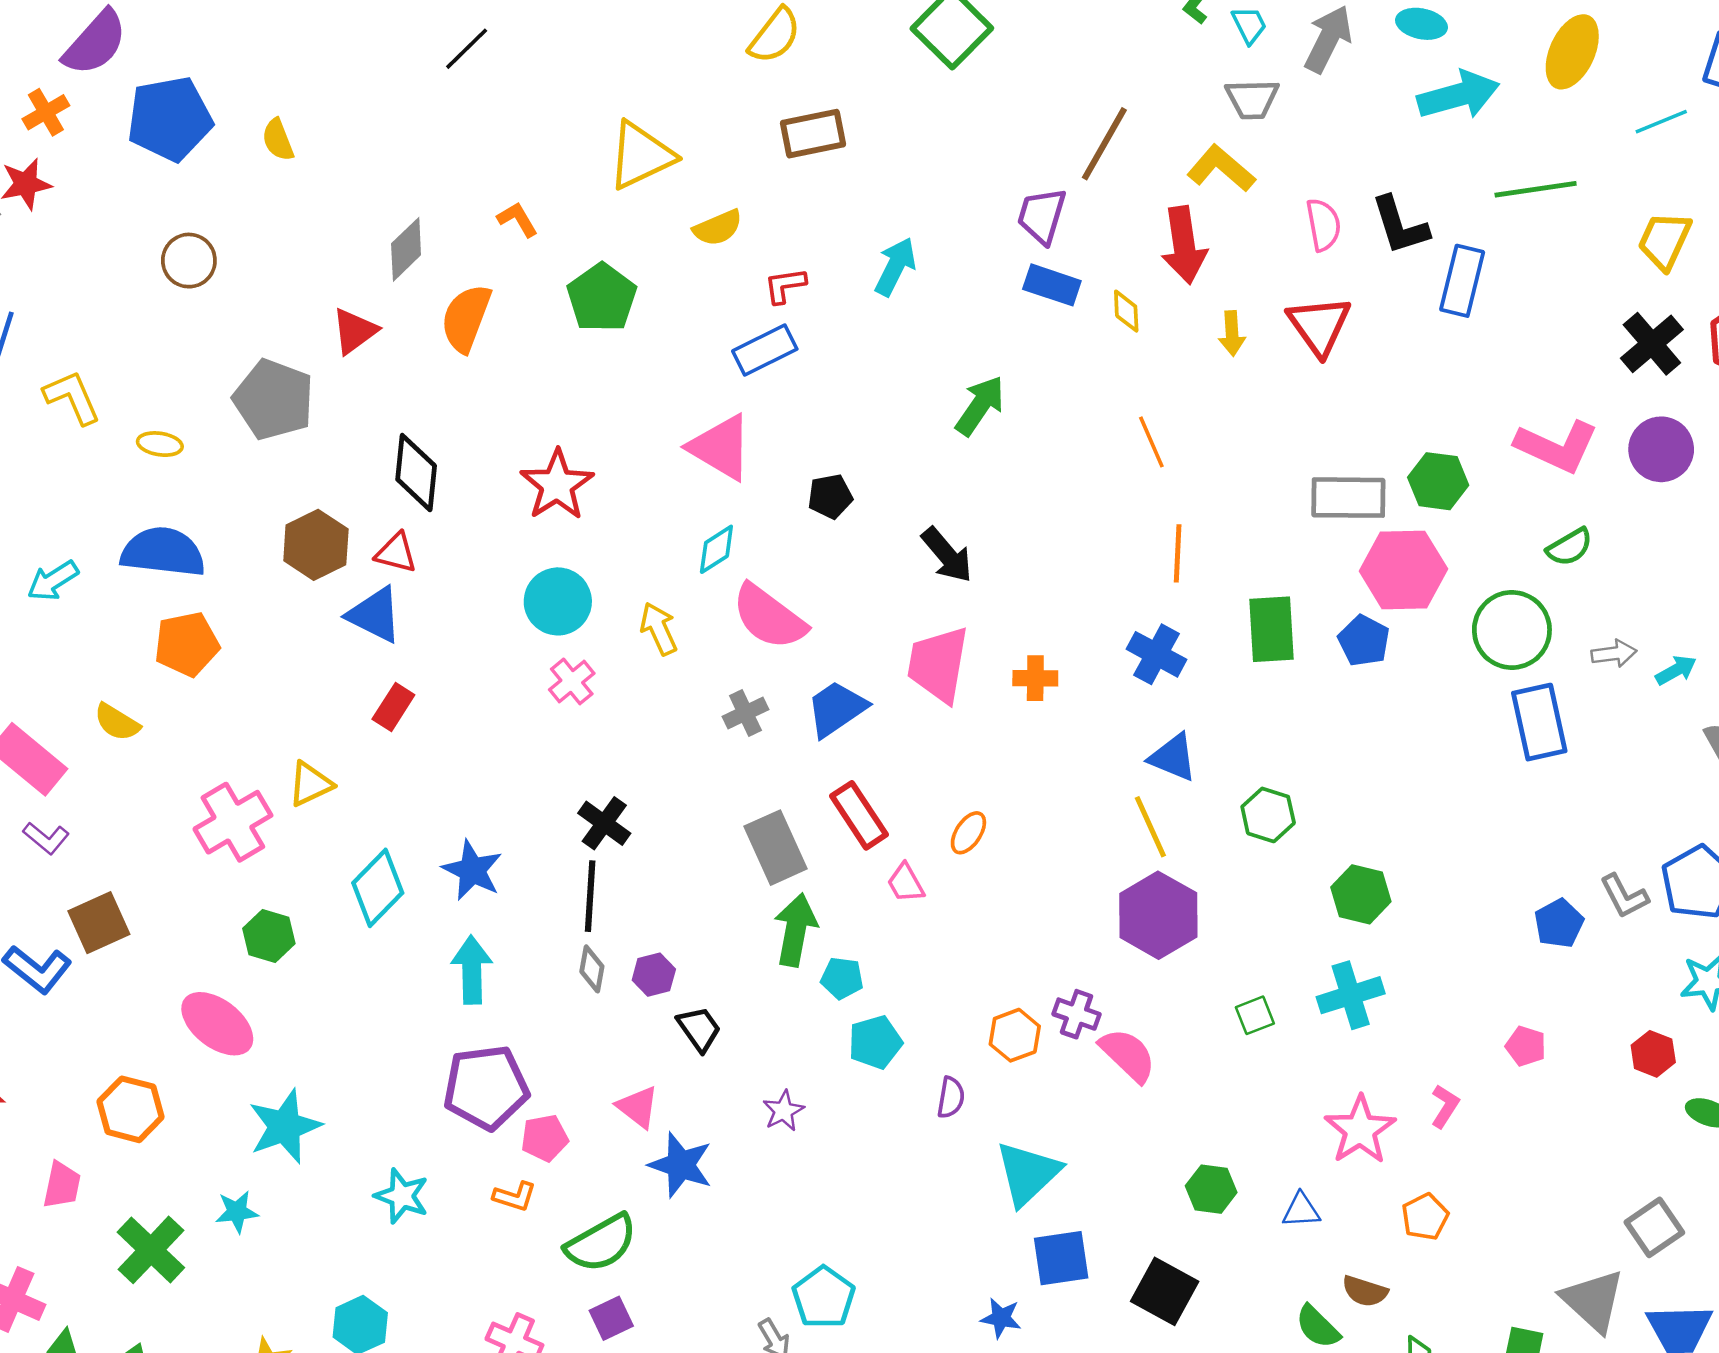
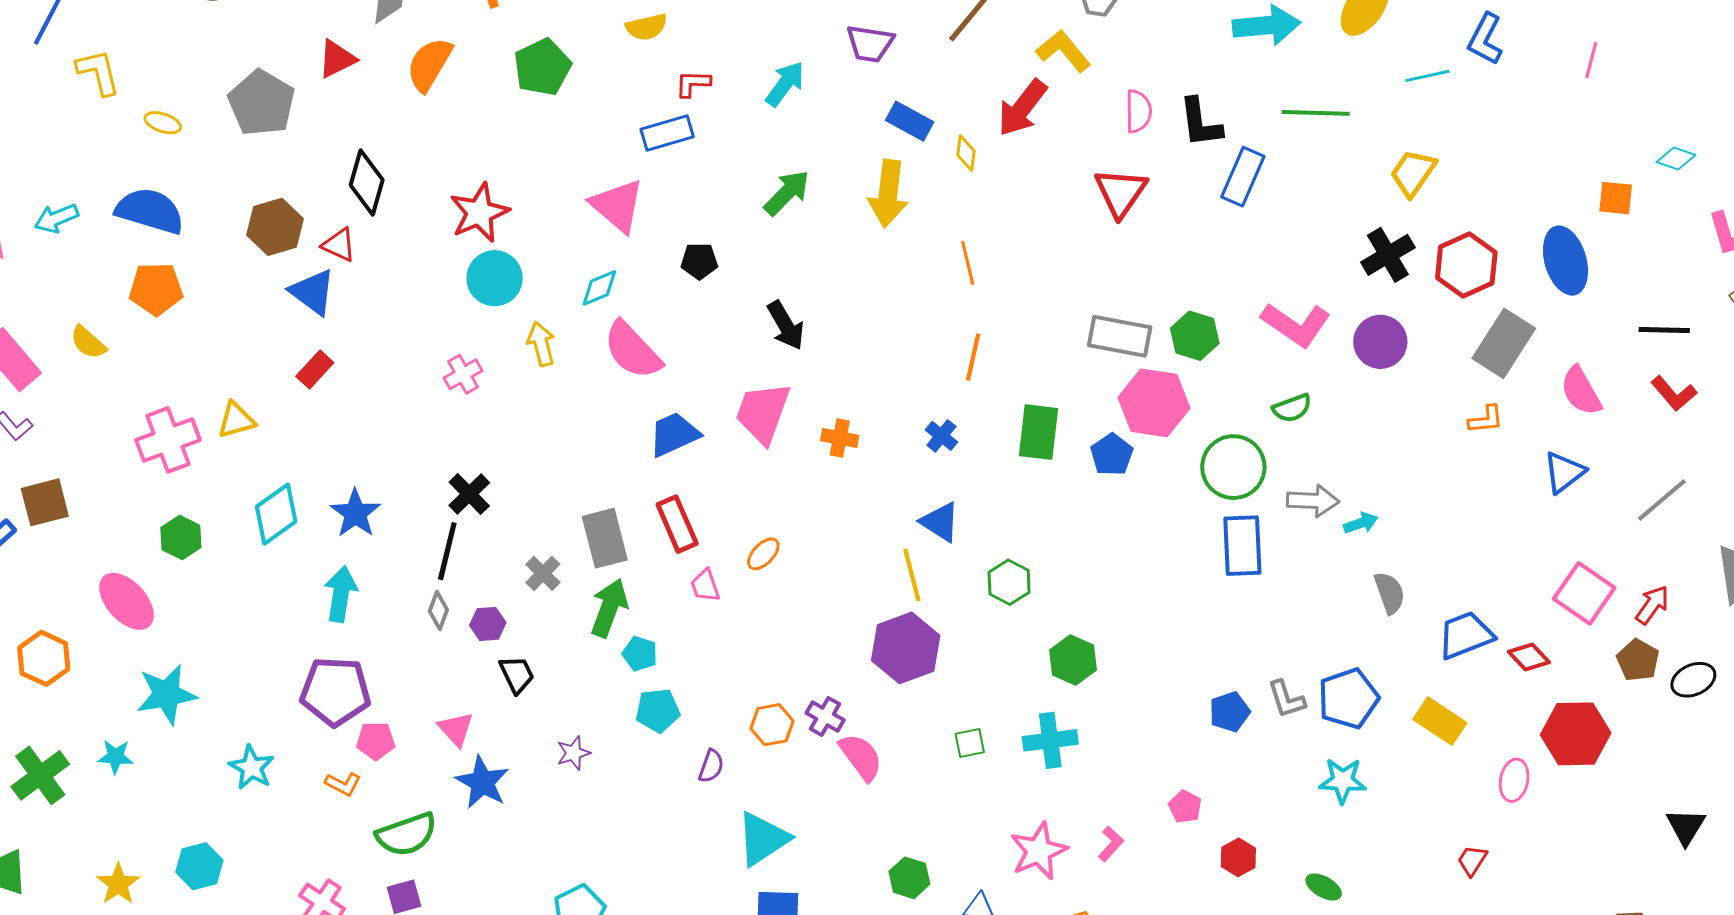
purple trapezoid: (1042, 216) -> (870, 44), moved, turned -108
red arrow: (1184, 245) -> (1022, 108), turned 36
yellow arrow: (1232, 333) -> (888, 194), moved, size x1.8
green arrow: (980, 406) -> (787, 193), moved
cyan circle: (558, 601) -> (495, 278), moved
blue cross: (1156, 654) -> (941, 436), size x0.7
gray arrow: (1614, 654) -> (1313, 501), size x1.4
gray cross: (745, 713) -> (543, 573), moved, turned -30
red hexagon: (1653, 1054) -> (1238, 857), moved

